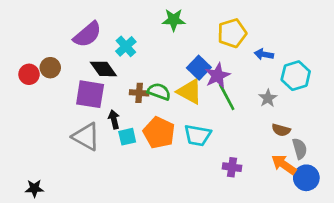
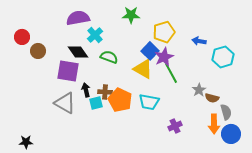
yellow pentagon: (232, 33) -> (164, 32), moved
purple semicircle: (87, 34) -> (78, 18), moved, turned -150
red circle: (29, 74) -> (22, 37), moved
green semicircle: (159, 92) -> (109, 57), moved
brown cross: (139, 93) -> (105, 92), moved
gray star: (268, 98) -> (199, 90), moved
orange arrow: (284, 165) -> (214, 124), turned -126
purple cross: (232, 167) -> (175, 126), turned -32

